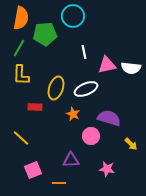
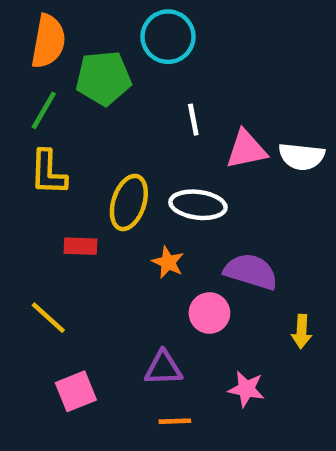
white ellipse: (86, 89) -> (198, 205), turned 30
yellow arrow: (131, 144) -> (302, 331), turned 48
orange line: (59, 183) -> (175, 421), moved

